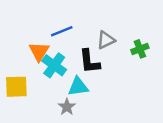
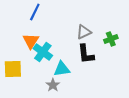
blue line: (62, 31) -> (35, 12), moved, turned -42
black L-shape: (89, 62) -> (86, 54), moved

